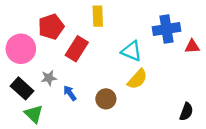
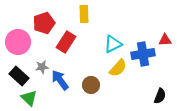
blue cross: (167, 29) -> (143, 54), moved
cyan triangle: (132, 51) -> (113, 44), turned -48
blue arrow: (70, 93) -> (60, 80), size x1.5

